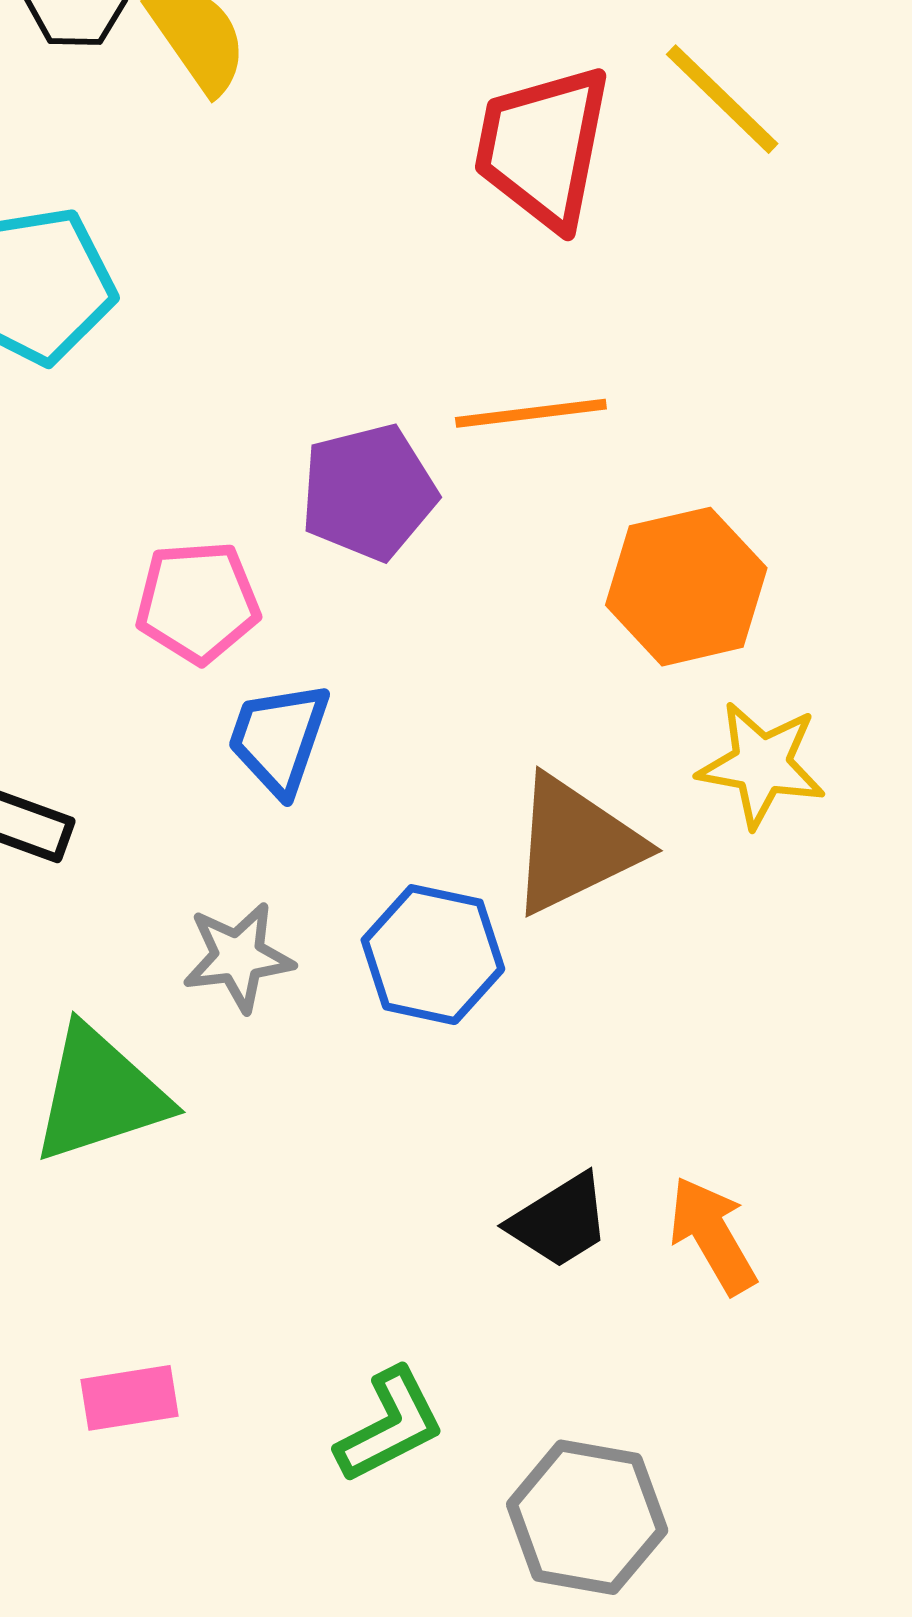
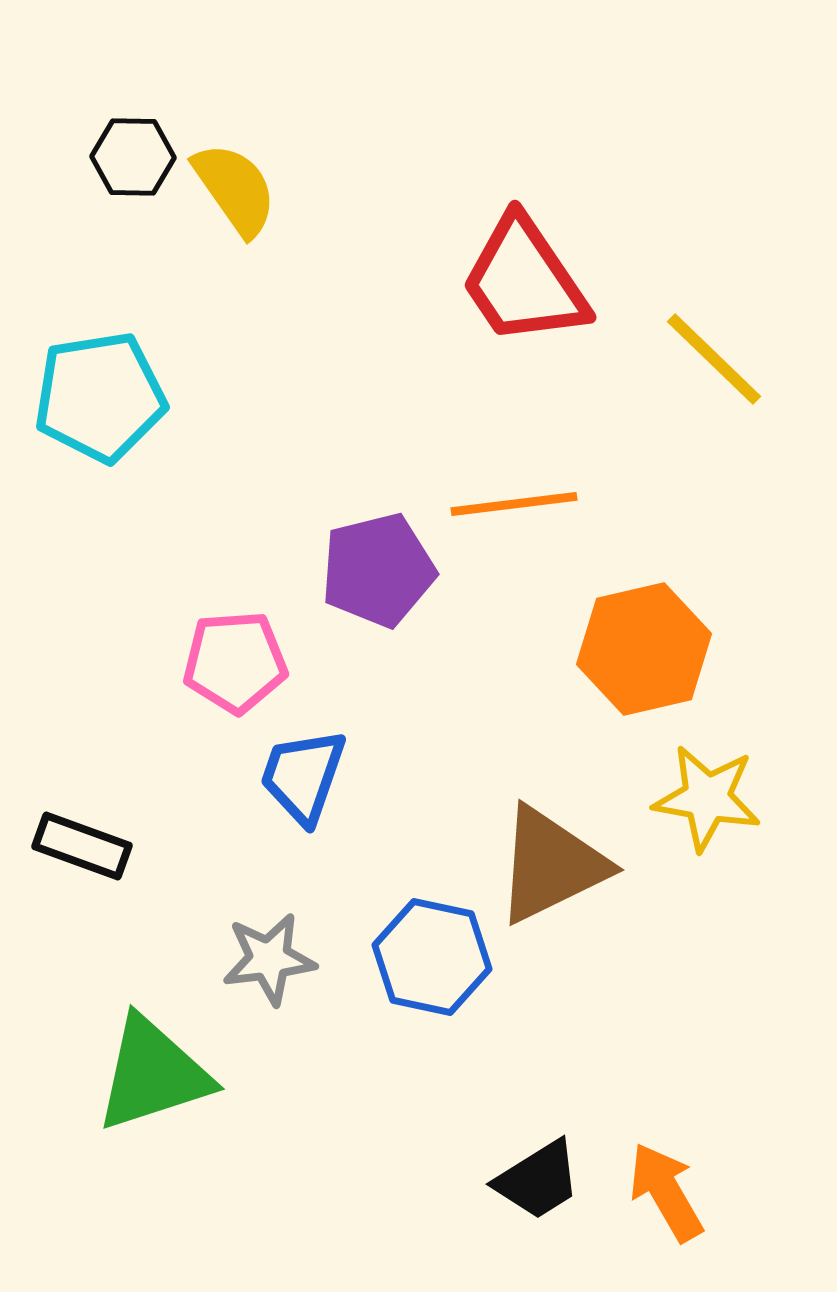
yellow line: (722, 99) -> (714, 359), moved
red trapezoid: (543, 147) -> (524, 281), turned -45

